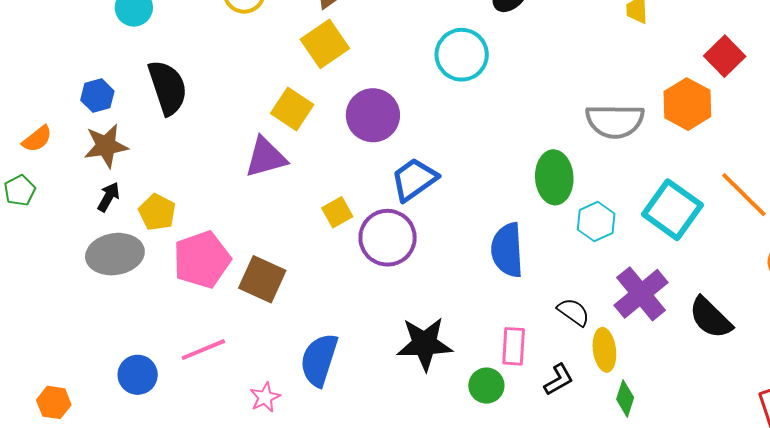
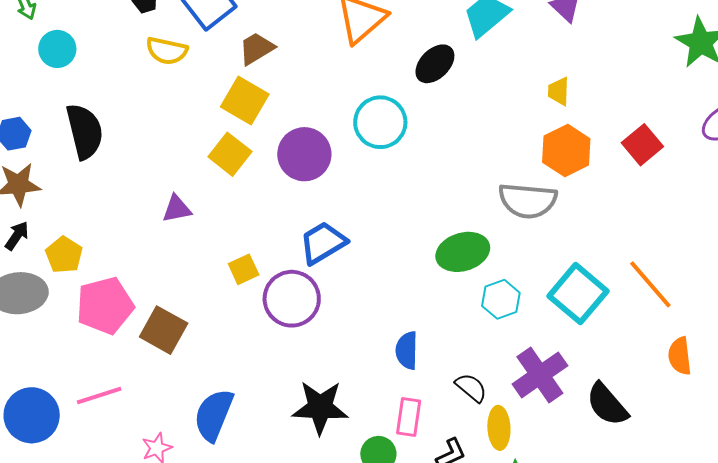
yellow square: (325, 44) -> (245, 100), turned -30
orange hexagon: (687, 104) -> (566, 150), moved
yellow square: (292, 109) -> (230, 154), moved
purple circle: (373, 115) -> (304, 154), moved
purple triangle: (266, 157) -> (177, 209), size x0.7
green ellipse: (554, 177) -> (463, 252), turned 72
blue semicircle: (507, 250) -> (407, 350), moved, size x0.7
blue circle: (138, 375) -> (32, 415), size x1.4

